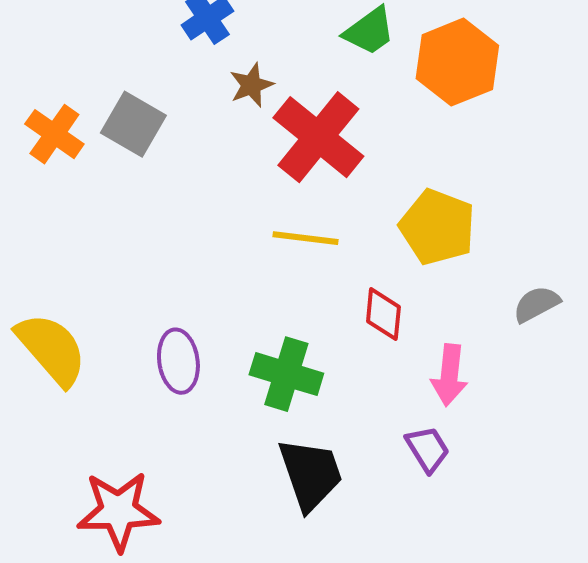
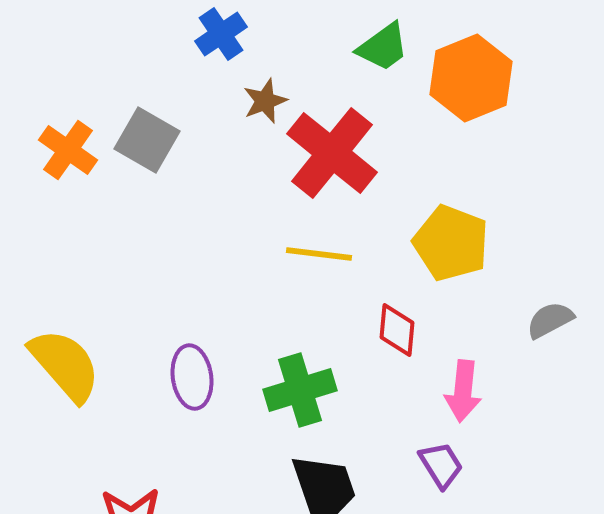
green cross: (286, 374) -> (300, 390), turned -34

